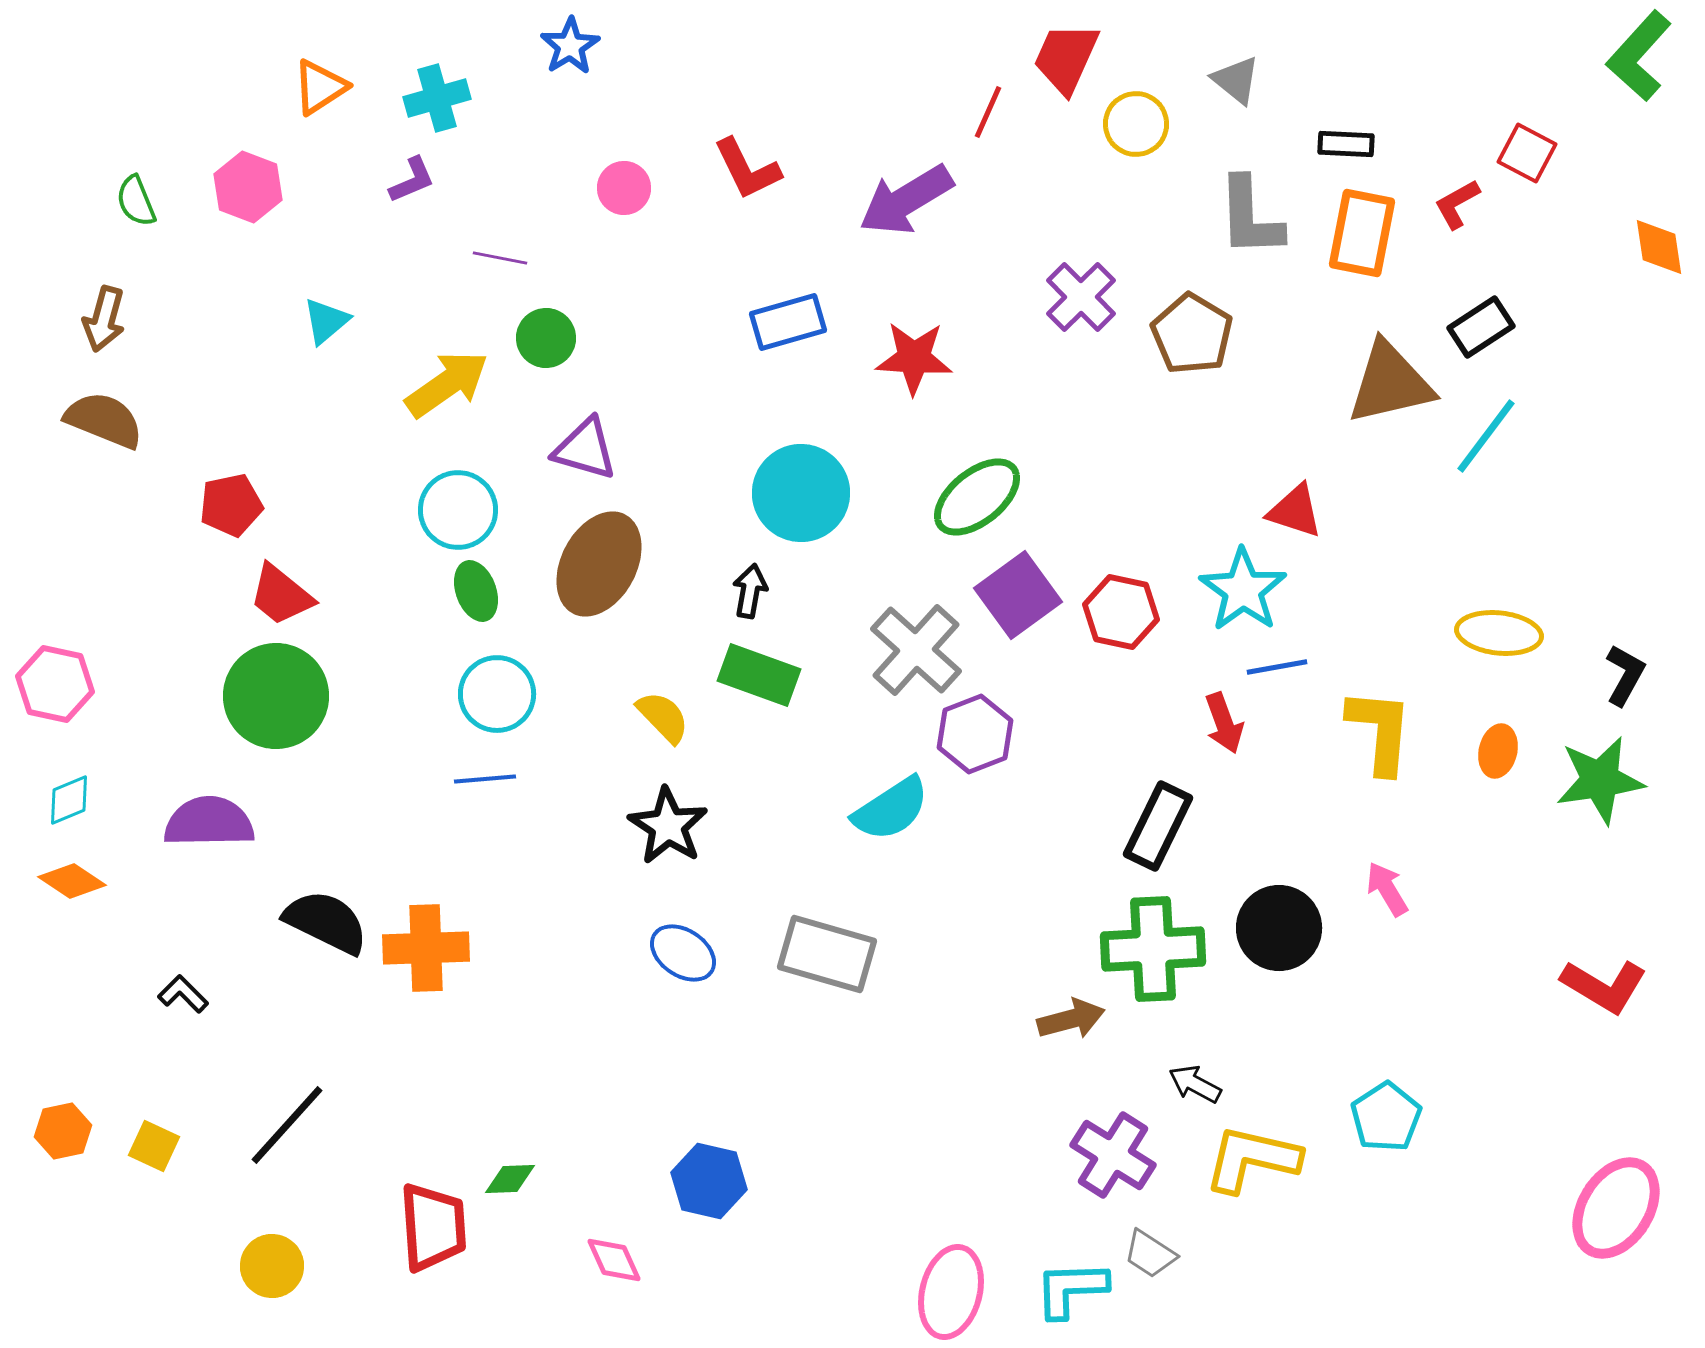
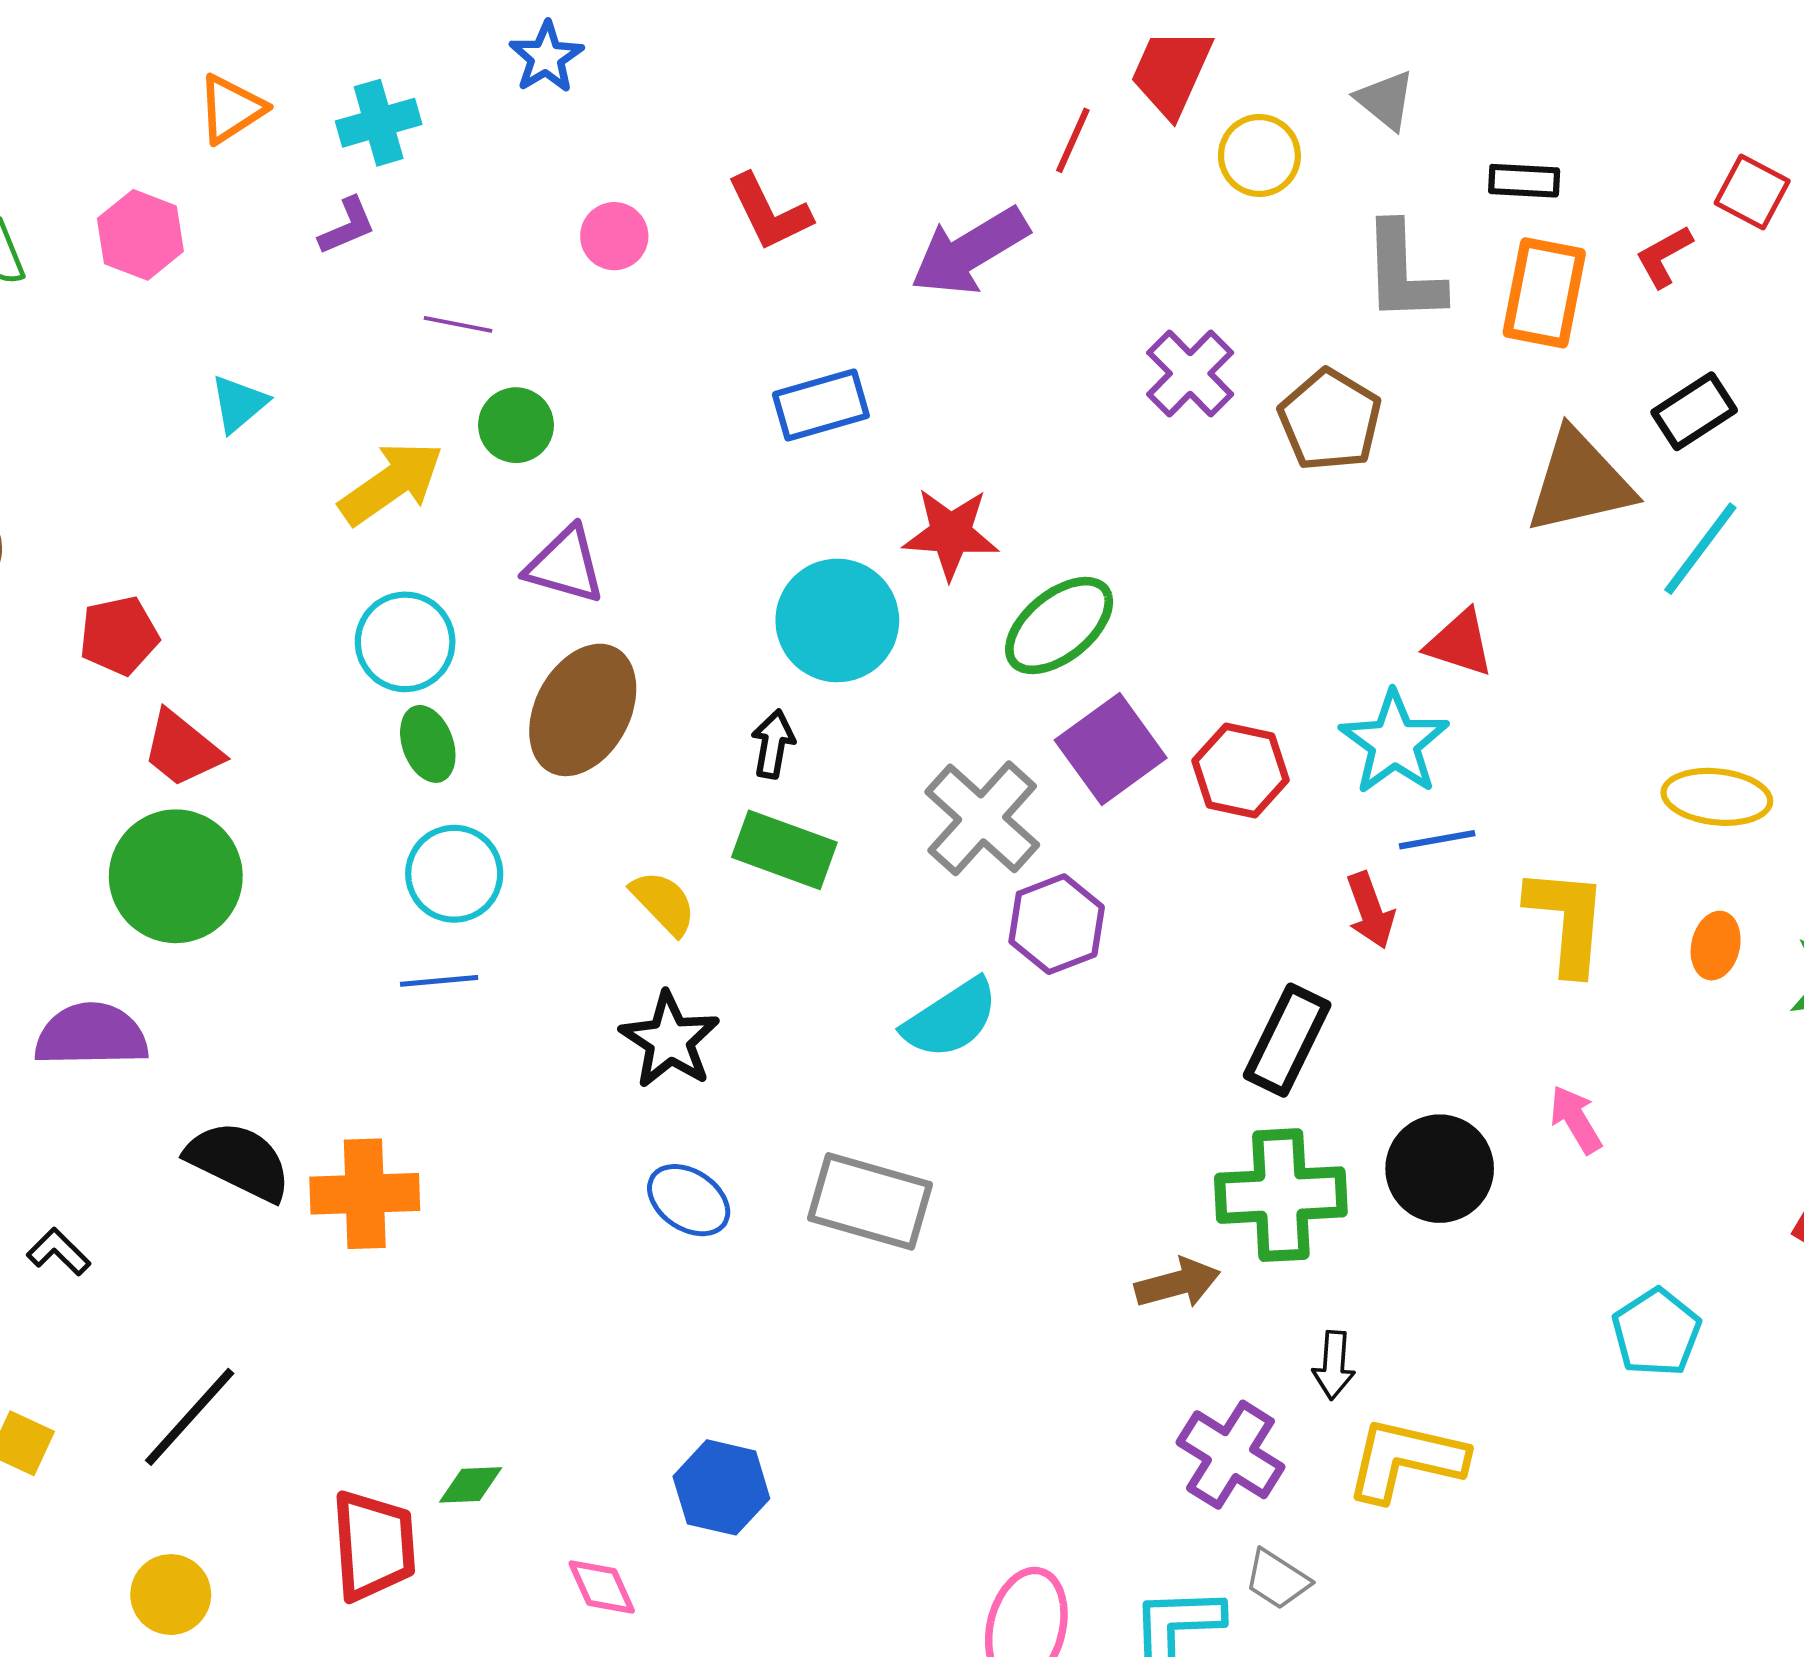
red star: (914, 358) -> (951, 534), moved
black arrow: (1195, 1084) -> (1334, 1365), turned -114
cyan pentagon: (1386, 1117) -> (1656, 1332), moved

